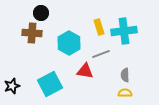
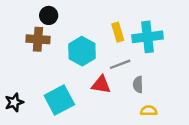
gray semicircle: (125, 75) -> (138, 85), moved

